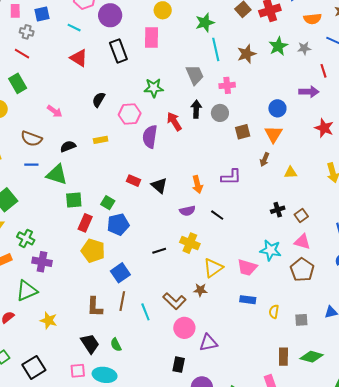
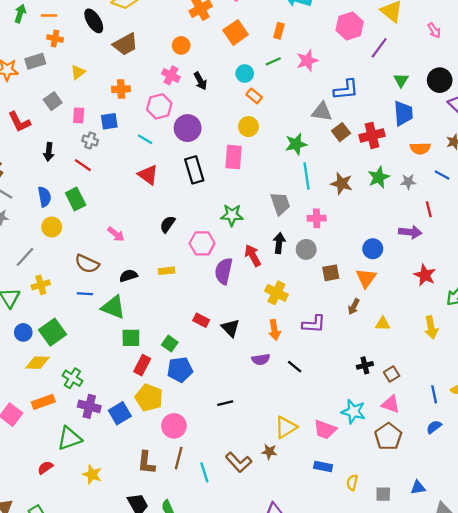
brown star: (247, 54) -> (342, 183), turned 30
yellow cross: (190, 243) -> (276, 293), moved
blue square: (120, 273) -> (120, 413), moved
pink circle: (184, 328) -> (174, 426), moved

